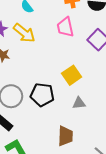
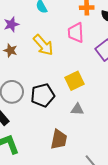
yellow arrow: (24, 33) -> (43, 45), moved
black pentagon: (42, 95) -> (43, 95), turned -30

